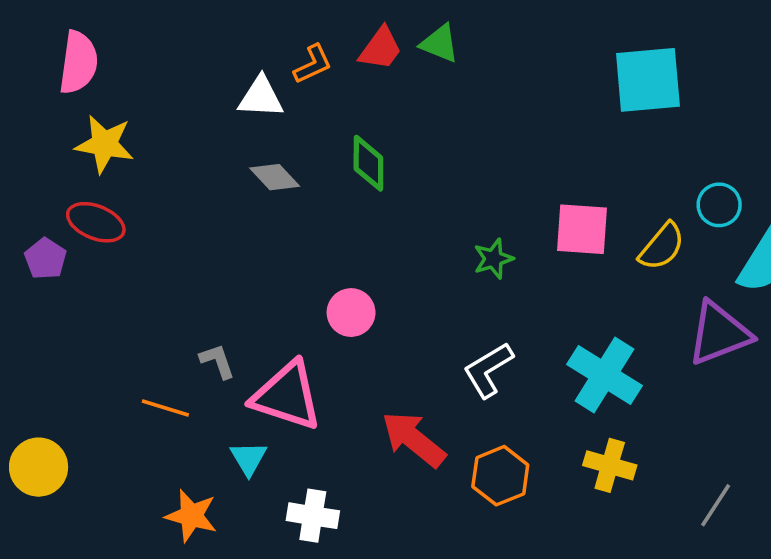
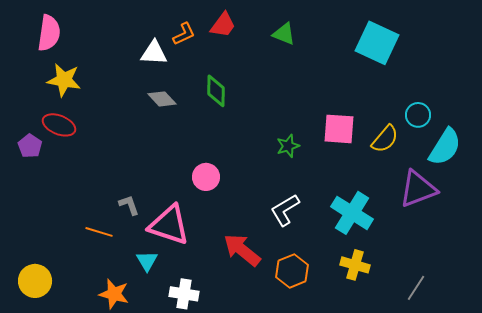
green triangle: (440, 43) -> (284, 34), moved
cyan square: (648, 80) -> (377, 43), turned 30
yellow circle: (39, 467) -> (35, 281), moved

